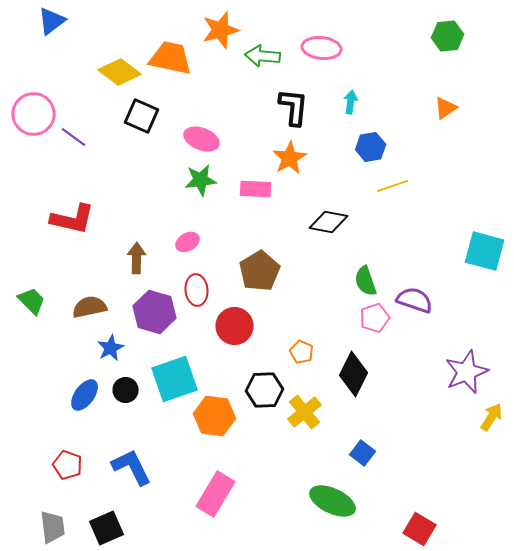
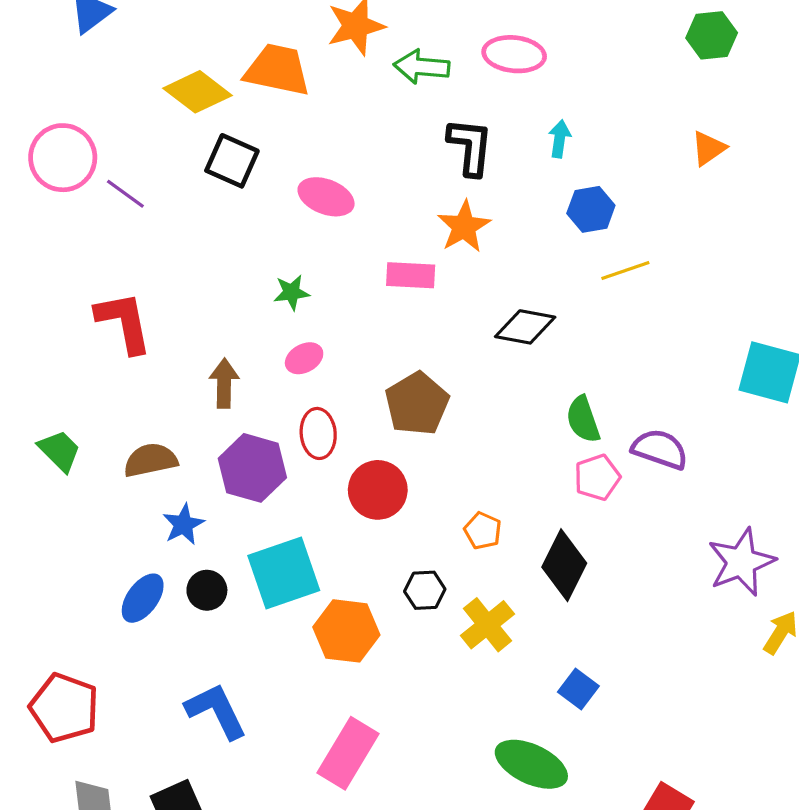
green star: (201, 180) -> (292, 292), moved, size x0.7
red L-shape: (73, 219) -> (124, 322), turned -114
black hexagon: (265, 390) -> (425, 590), size x0.7
red pentagon: (68, 465) -> (64, 708), moved, size x1.5

